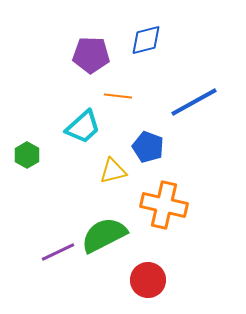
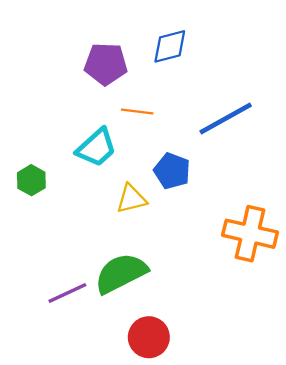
orange cross: (164, 205) -> (250, 234), moved
red circle: (148, 280) -> (149, 337), moved

